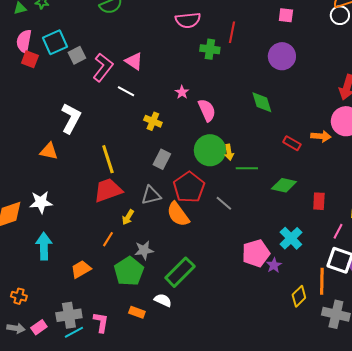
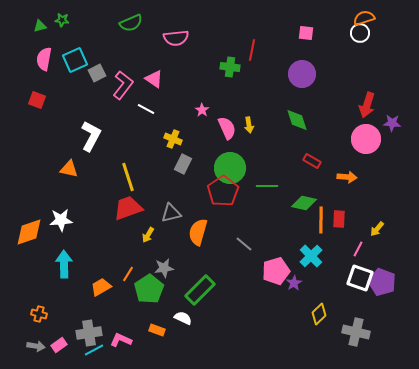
pink semicircle: (188, 20) -> (176, 38), moved
red square: (30, 59) -> (37, 100), moved
green diamond: (262, 102) -> (297, 120), moved
orange arrow: (321, 136) -> (347, 177), moved
yellow arrow: (229, 152) -> (249, 125), moved
gray rectangle: (162, 159) -> (183, 164), moved
red pentagon: (189, 187) -> (223, 191), moved
gray line: (224, 203) -> (244, 244), moved
orange semicircle: (178, 214) -> (198, 232), turned 52
orange line: (108, 239) -> (128, 274), moved
orange line: (322, 281) -> (321, 220), moved
pink L-shape: (101, 322) -> (121, 340), turned -75

